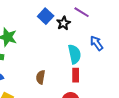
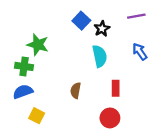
purple line: (82, 12) -> (136, 16), moved, turned -42
cyan semicircle: (75, 54) -> (100, 56), moved

